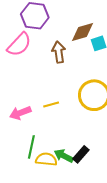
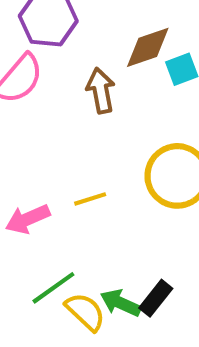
green line: (31, 147) -> (53, 288), turned 45
yellow semicircle: (46, 159) -> (85, 312), turned 40

